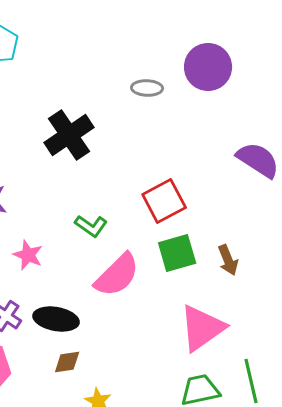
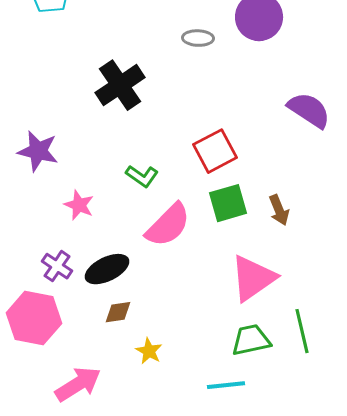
black ellipse: (56, 319) -> (107, 269), turned -36

